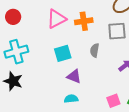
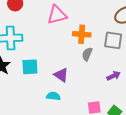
orange cross: (84, 21) -> (82, 34), moved
cyan square: (63, 53) -> (30, 67), moved

